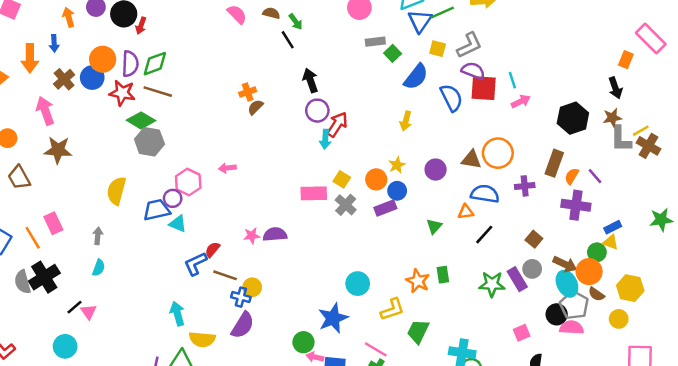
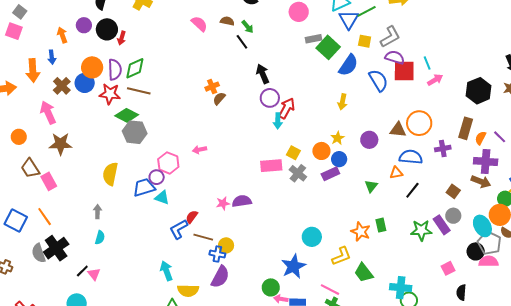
green square: (393, 53) -> (328, 47), size x1.6
pink rectangle: (53, 223) -> (49, 181), moved
brown arrow: (565, 264) -> (481, 182), moved
green trapezoid: (418, 331) -> (364, 273), turned -60

